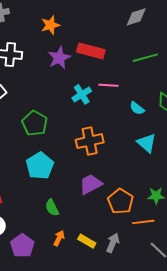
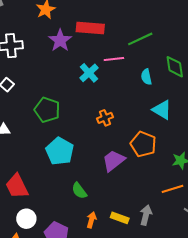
green line: (145, 58) -> (140, 39), moved
cyan semicircle: (137, 108) -> (146, 77), turned 49
orange cross: (90, 141) -> (105, 118), size x0.6
orange pentagon: (121, 201) -> (143, 144), moved

